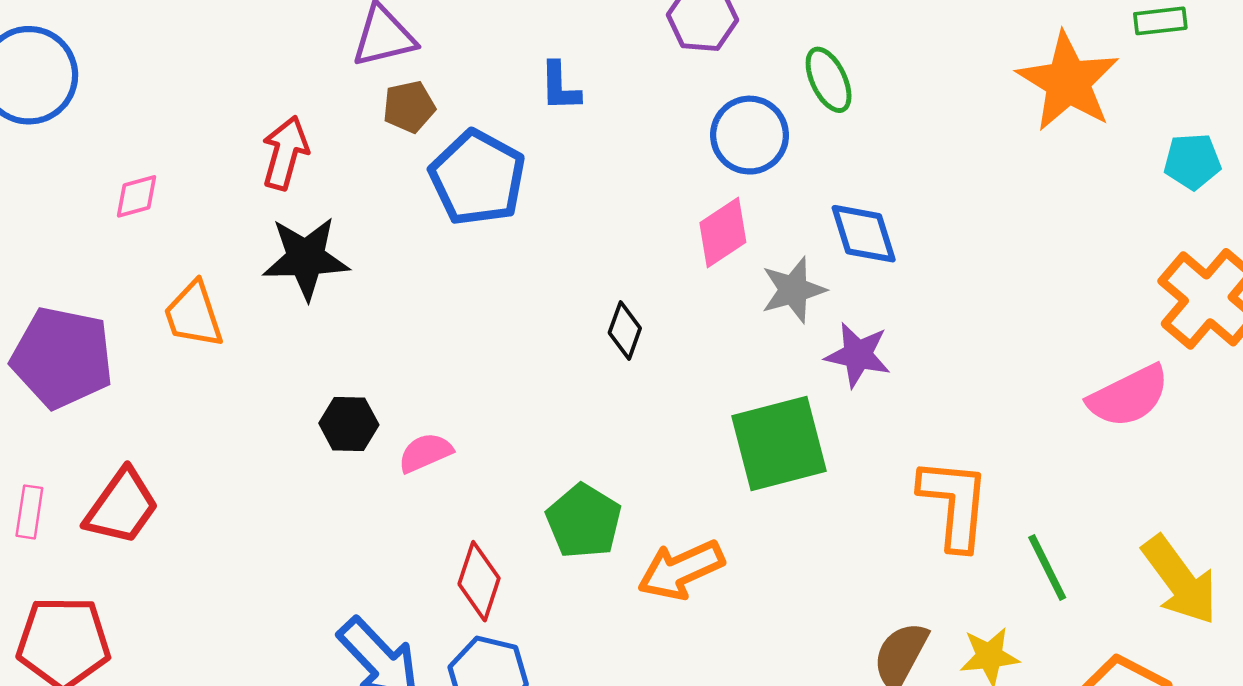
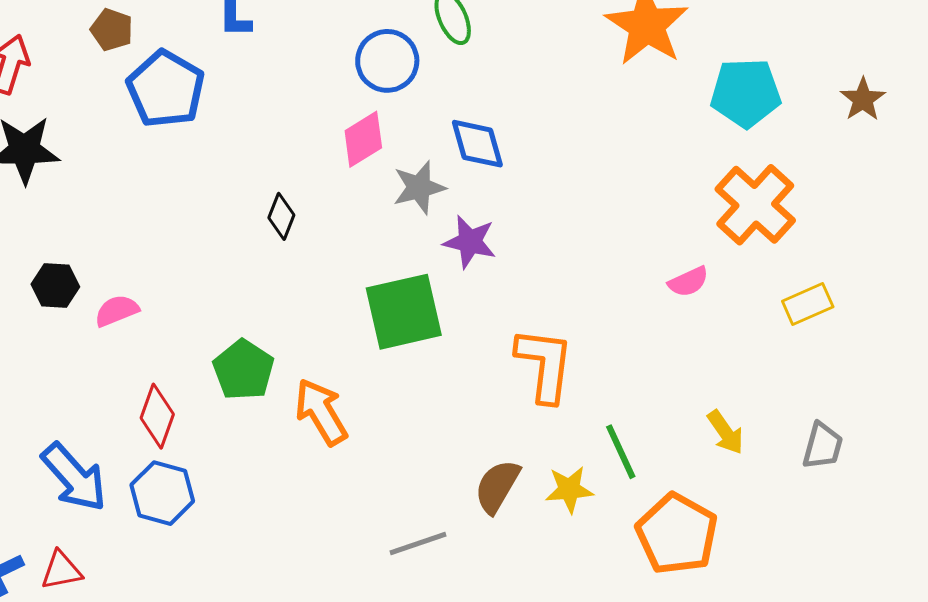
brown pentagon: (409, 107) -> (112, 30), turned 30
cyan pentagon: (1192, 161) -> (746, 93), size x1.5
pink semicircle: (1129, 396) -> (688, 282), size x0.6
green line: (1047, 567) -> (621, 452), moved
orange arrow: (681, 570) -> (321, 412), turned 82
yellow arrow: (1180, 580) -> (725, 432), size x0.6

